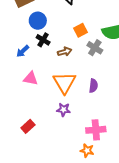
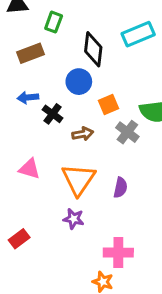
blue circle: (38, 21) -> (79, 82), moved
blue arrow: (23, 51) -> (28, 97), moved, turned 32

